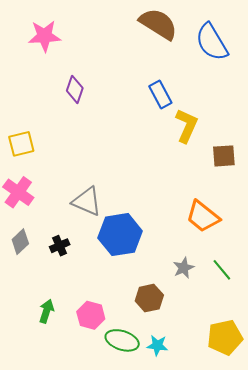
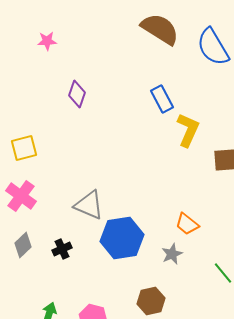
pink star: (44, 36) -> (47, 41), size x0.6
orange trapezoid: (203, 216) -> (187, 224), moved, size x0.7
gray star: (184, 268) -> (172, 254), moved

